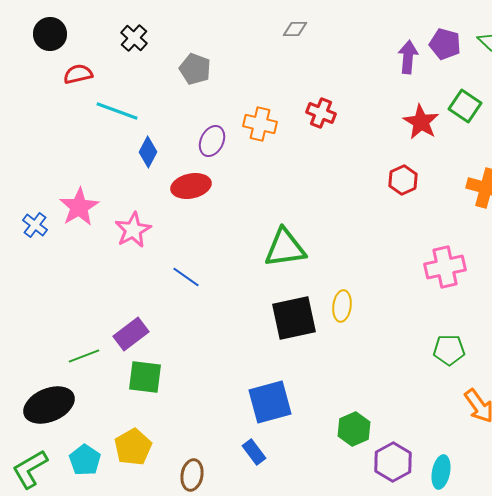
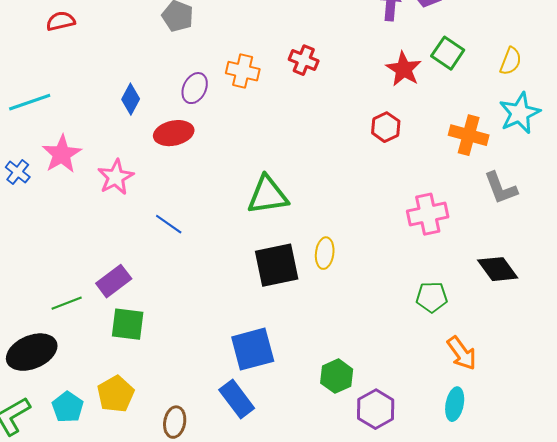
cyan line: (117, 111) -> (30, 102), moved, turned -39
blue rectangle: (254, 452) -> (237, 399), size x1.5
cyan ellipse: (441, 472) -> (455, 404), moved

